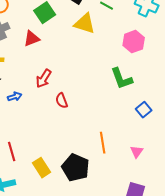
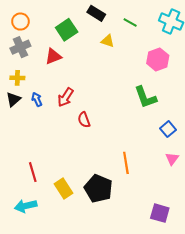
yellow triangle: (85, 24) -> (108, 41), size x0.6
blue arrow: (15, 97) -> (37, 99), moved, turned -96
pink triangle: (137, 152) -> (172, 159), moved

